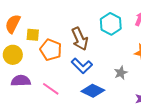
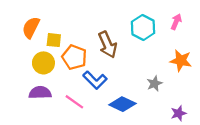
yellow circle: (13, 55) -> (43, 63), moved
blue L-shape: (82, 66) -> (95, 80), moved

